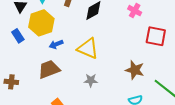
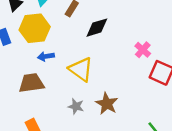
pink cross: (135, 11) -> (143, 50), moved
brown star: (135, 70) -> (107, 104), moved

